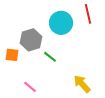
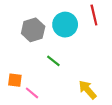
gray hexagon: (31, 40) -> (33, 30), moved
orange square: (12, 55) -> (15, 80), moved

